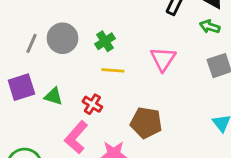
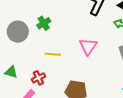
green cross: (105, 41) -> (44, 23), moved
red cross: (92, 104) -> (38, 78), turned 32

